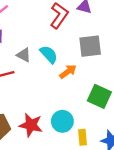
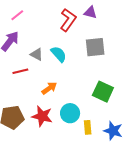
orange arrow: (68, 72) -> (49, 88), moved

